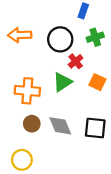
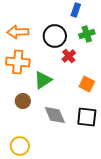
green triangle: (62, 82) -> (43, 80), moved
orange square: (97, 82) -> (87, 84), moved
orange cross: (27, 91) -> (18, 62), moved
brown circle: (32, 124) -> (23, 101), moved

